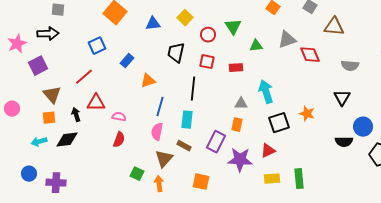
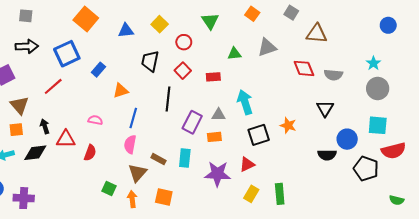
green triangle: (233, 27) -> (210, 21), moved
black arrow: (48, 34) -> (27, 46), moved
blue square: (97, 46) -> (67, 54), size x1.4
red diamond: (310, 55) -> (304, 68), moved
red square: (207, 62) -> (183, 71), turned 35
red triangle: (96, 103) -> (66, 139), moved
pink semicircle: (119, 117) -> (95, 120), moved
cyan rectangle: (187, 120) -> (185, 158), moved
orange rectangle: (237, 125) -> (214, 137), turned 72
purple rectangle: (216, 142) -> (192, 122), moved
yellow rectangle: (272, 179) -> (251, 194), turned -56
orange square: (201, 182) -> (164, 197), moved

